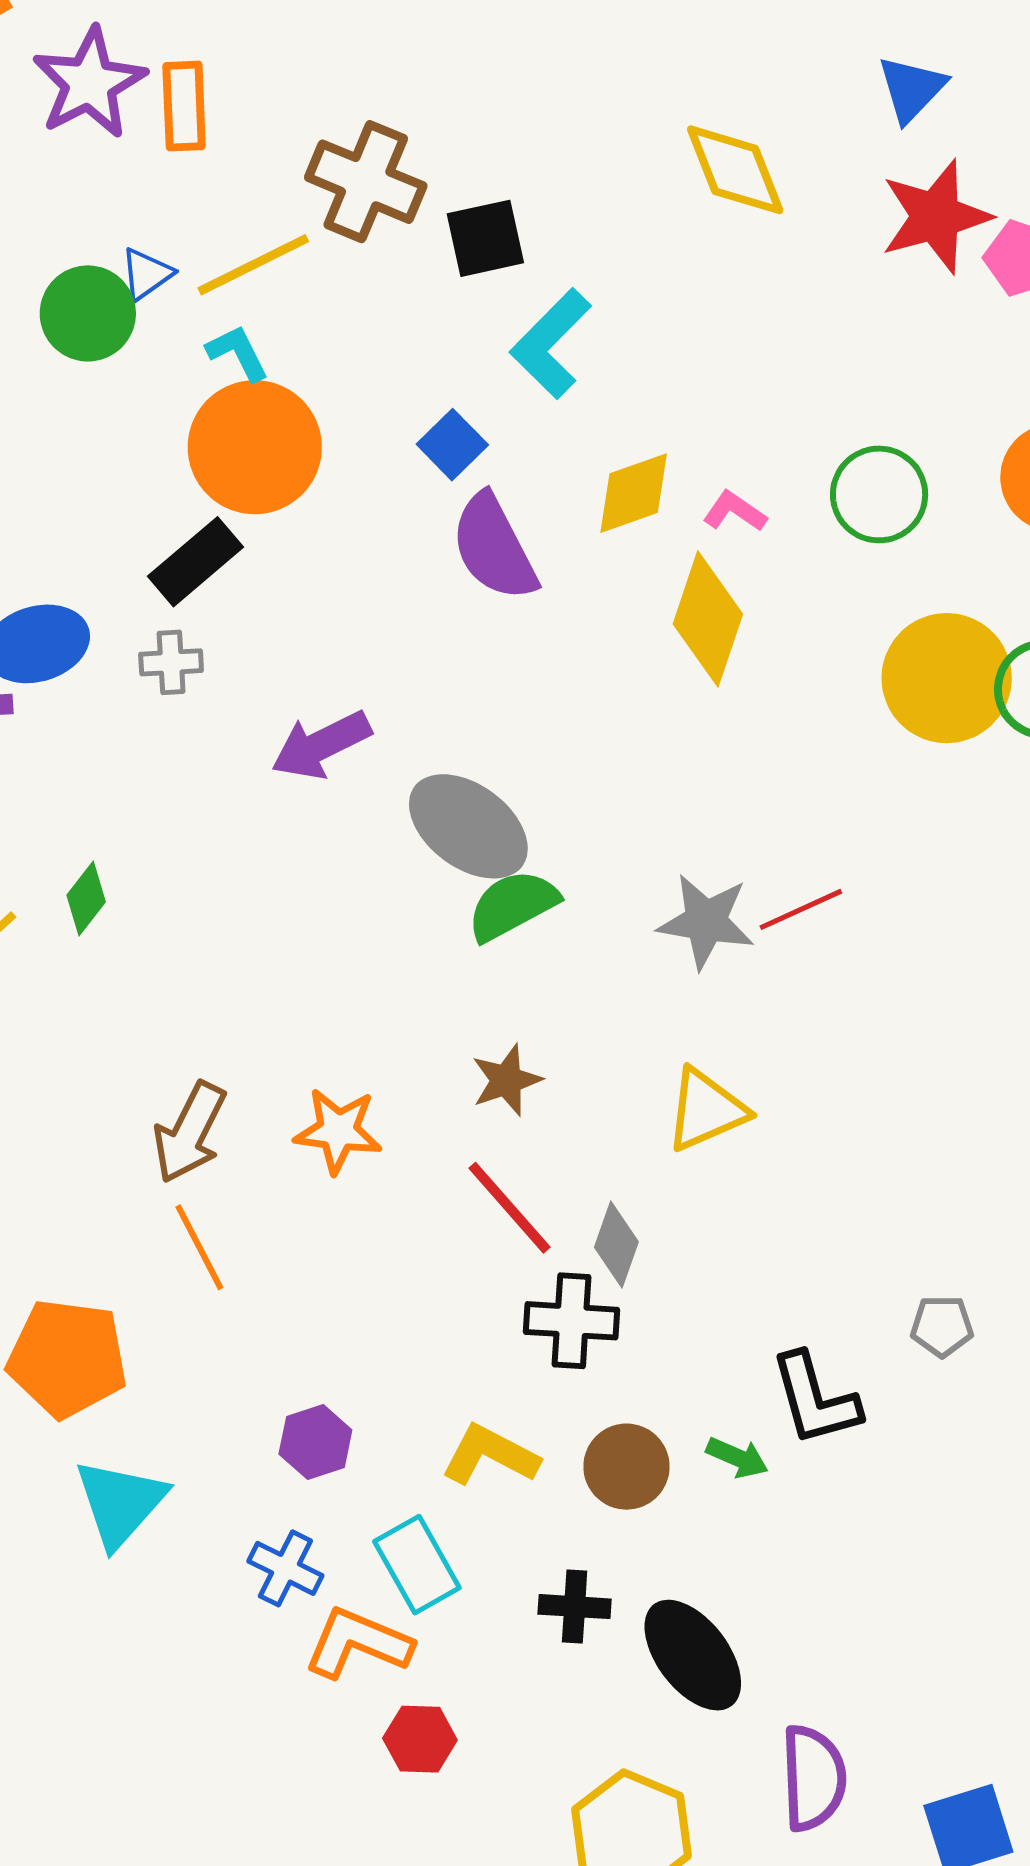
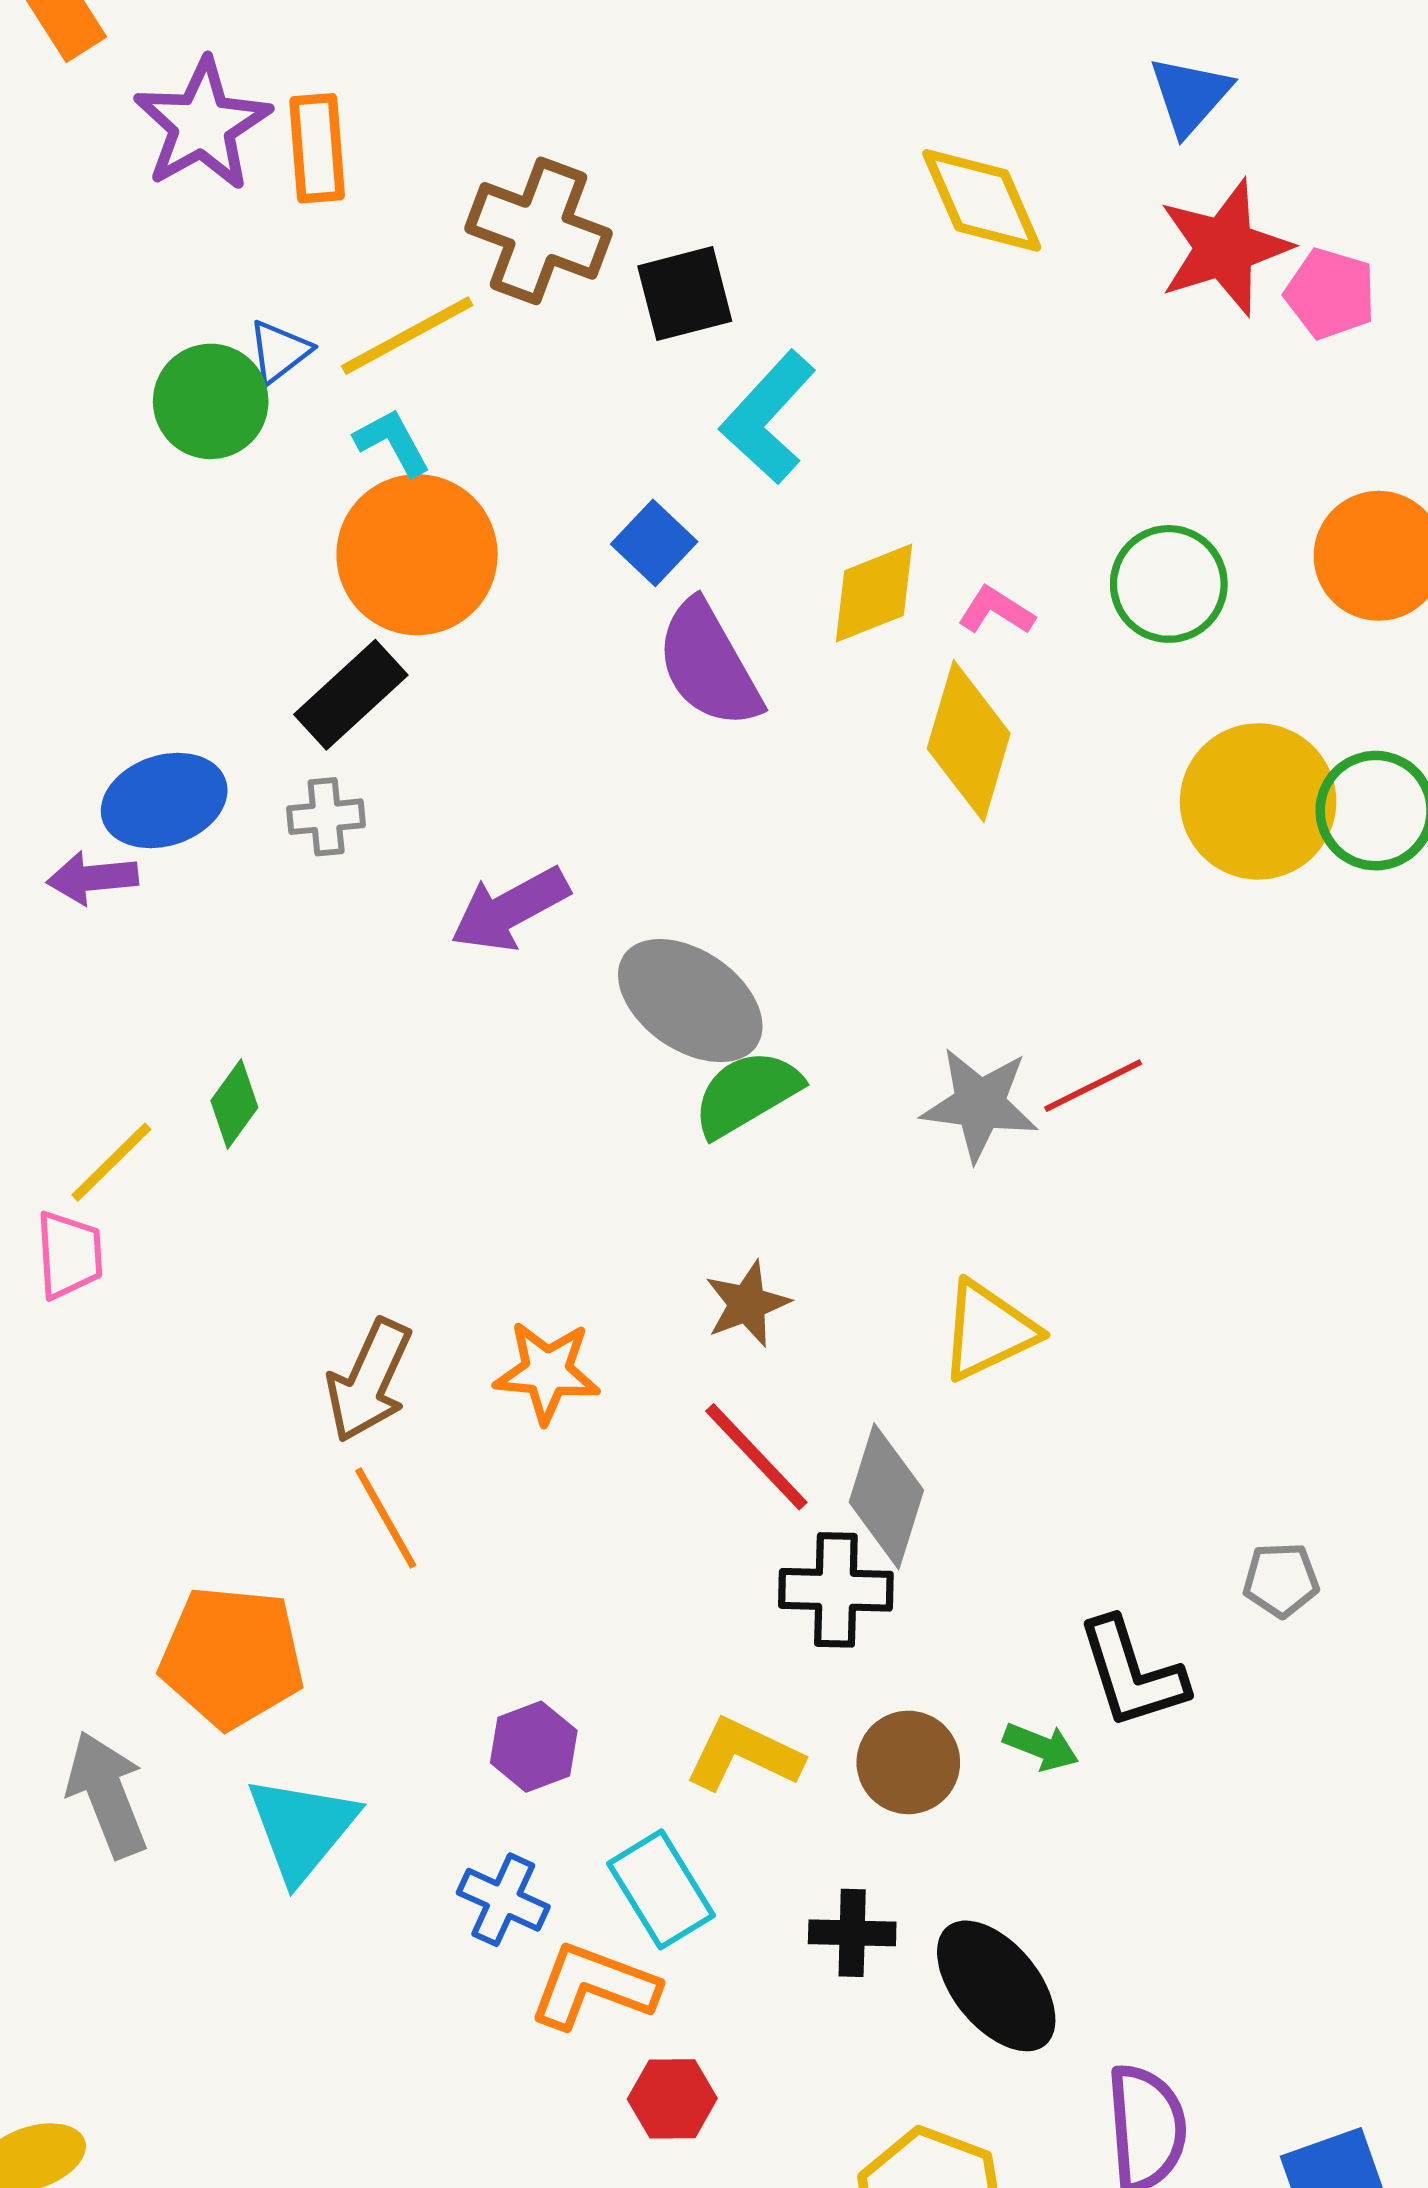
gray diamond: (616, 1244) -> (886, 1496), size x1.4

